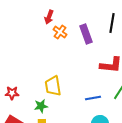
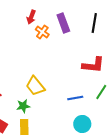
purple rectangle: (86, 34) -> (63, 23), moved
yellow trapezoid: (53, 86) -> (35, 86), turned -30

